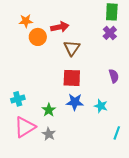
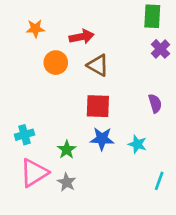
purple cross: (110, 33) -> (160, 49), moved
orange circle: (38, 37) -> (56, 63), moved
brown triangle: (72, 48) -> (98, 65), turned -36

